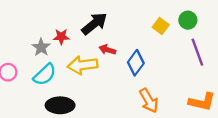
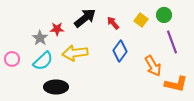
red arrow: (107, 50) -> (113, 23), moved, turned 32
orange arrow: (149, 101) -> (153, 66), moved

